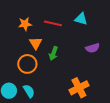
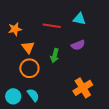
orange star: (25, 24) -> (15, 29), moved
orange triangle: (36, 43) -> (28, 47), moved
purple semicircle: (93, 48) -> (78, 45), moved

